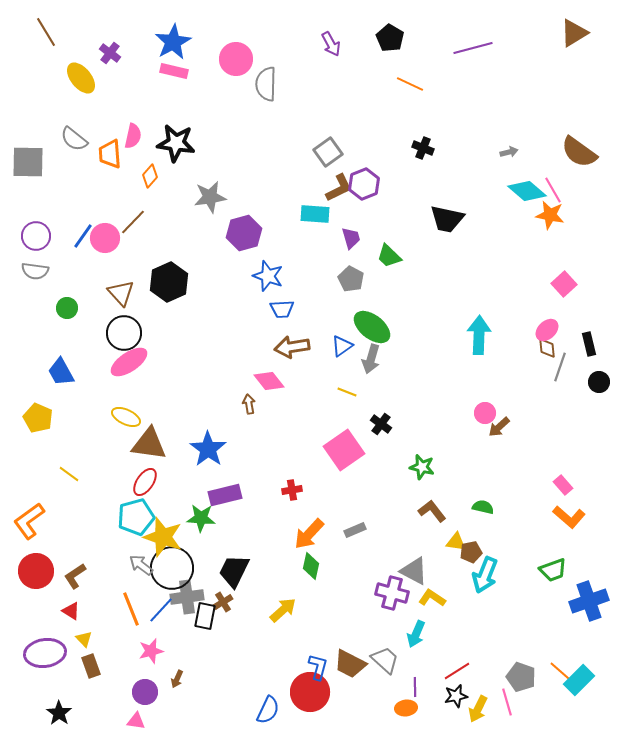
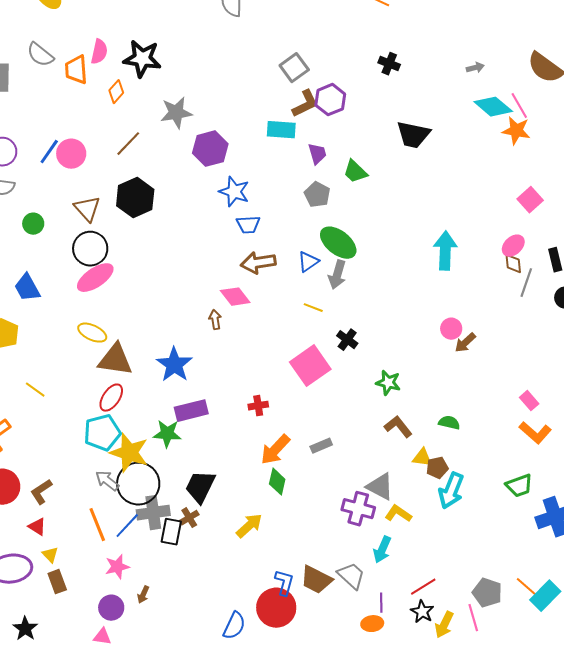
brown line: (133, 222) -> (128, 144), moved
black star: (456, 696) -> (422, 612), turned -30

